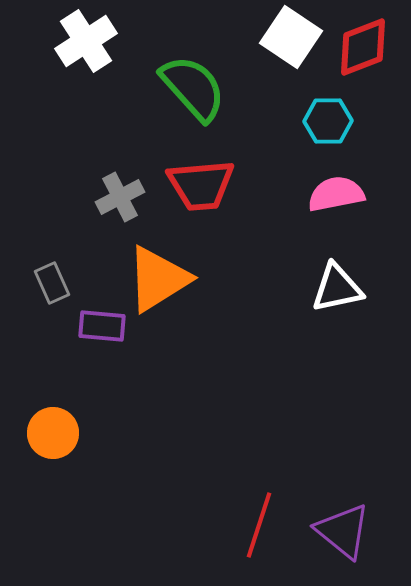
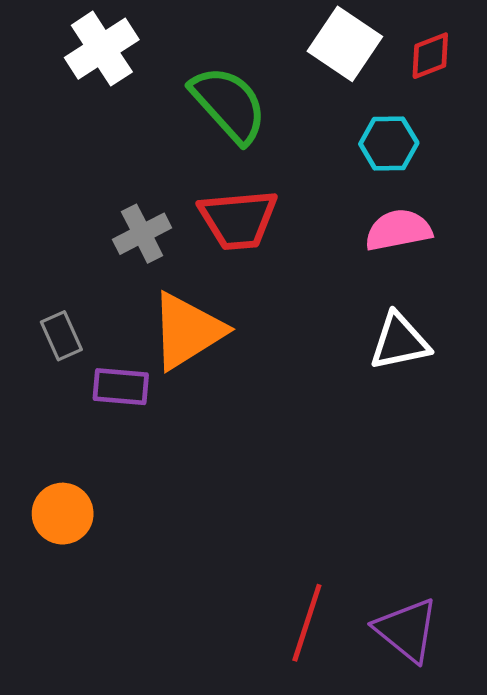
red diamond: (363, 47) -> (430, 56), size x0.7

